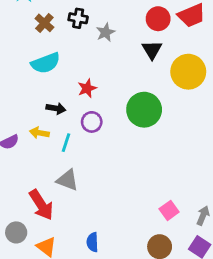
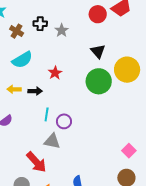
black triangle: (152, 50) -> (98, 51), moved
yellow circle: (188, 72) -> (127, 70), moved
purple circle: (92, 122) -> (64, 121), moved
yellow arrow: (39, 133) -> (14, 89), moved

